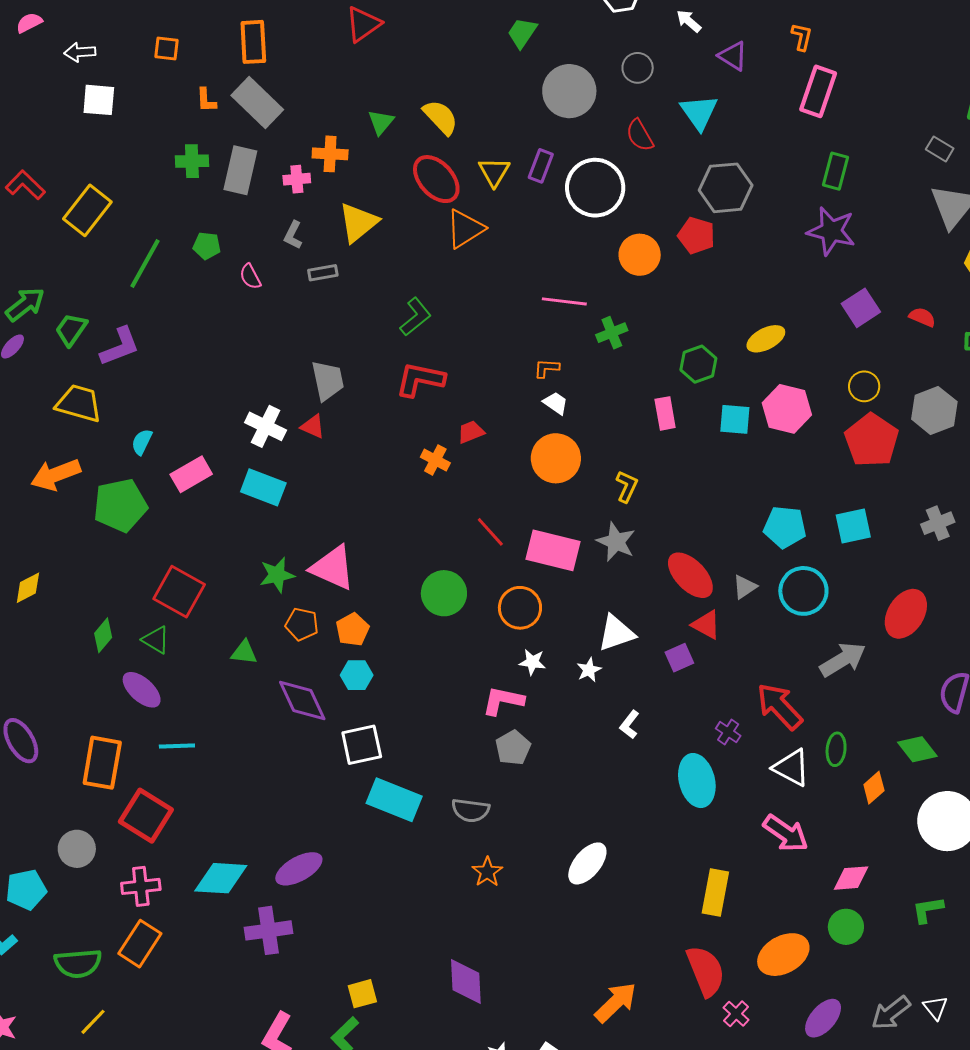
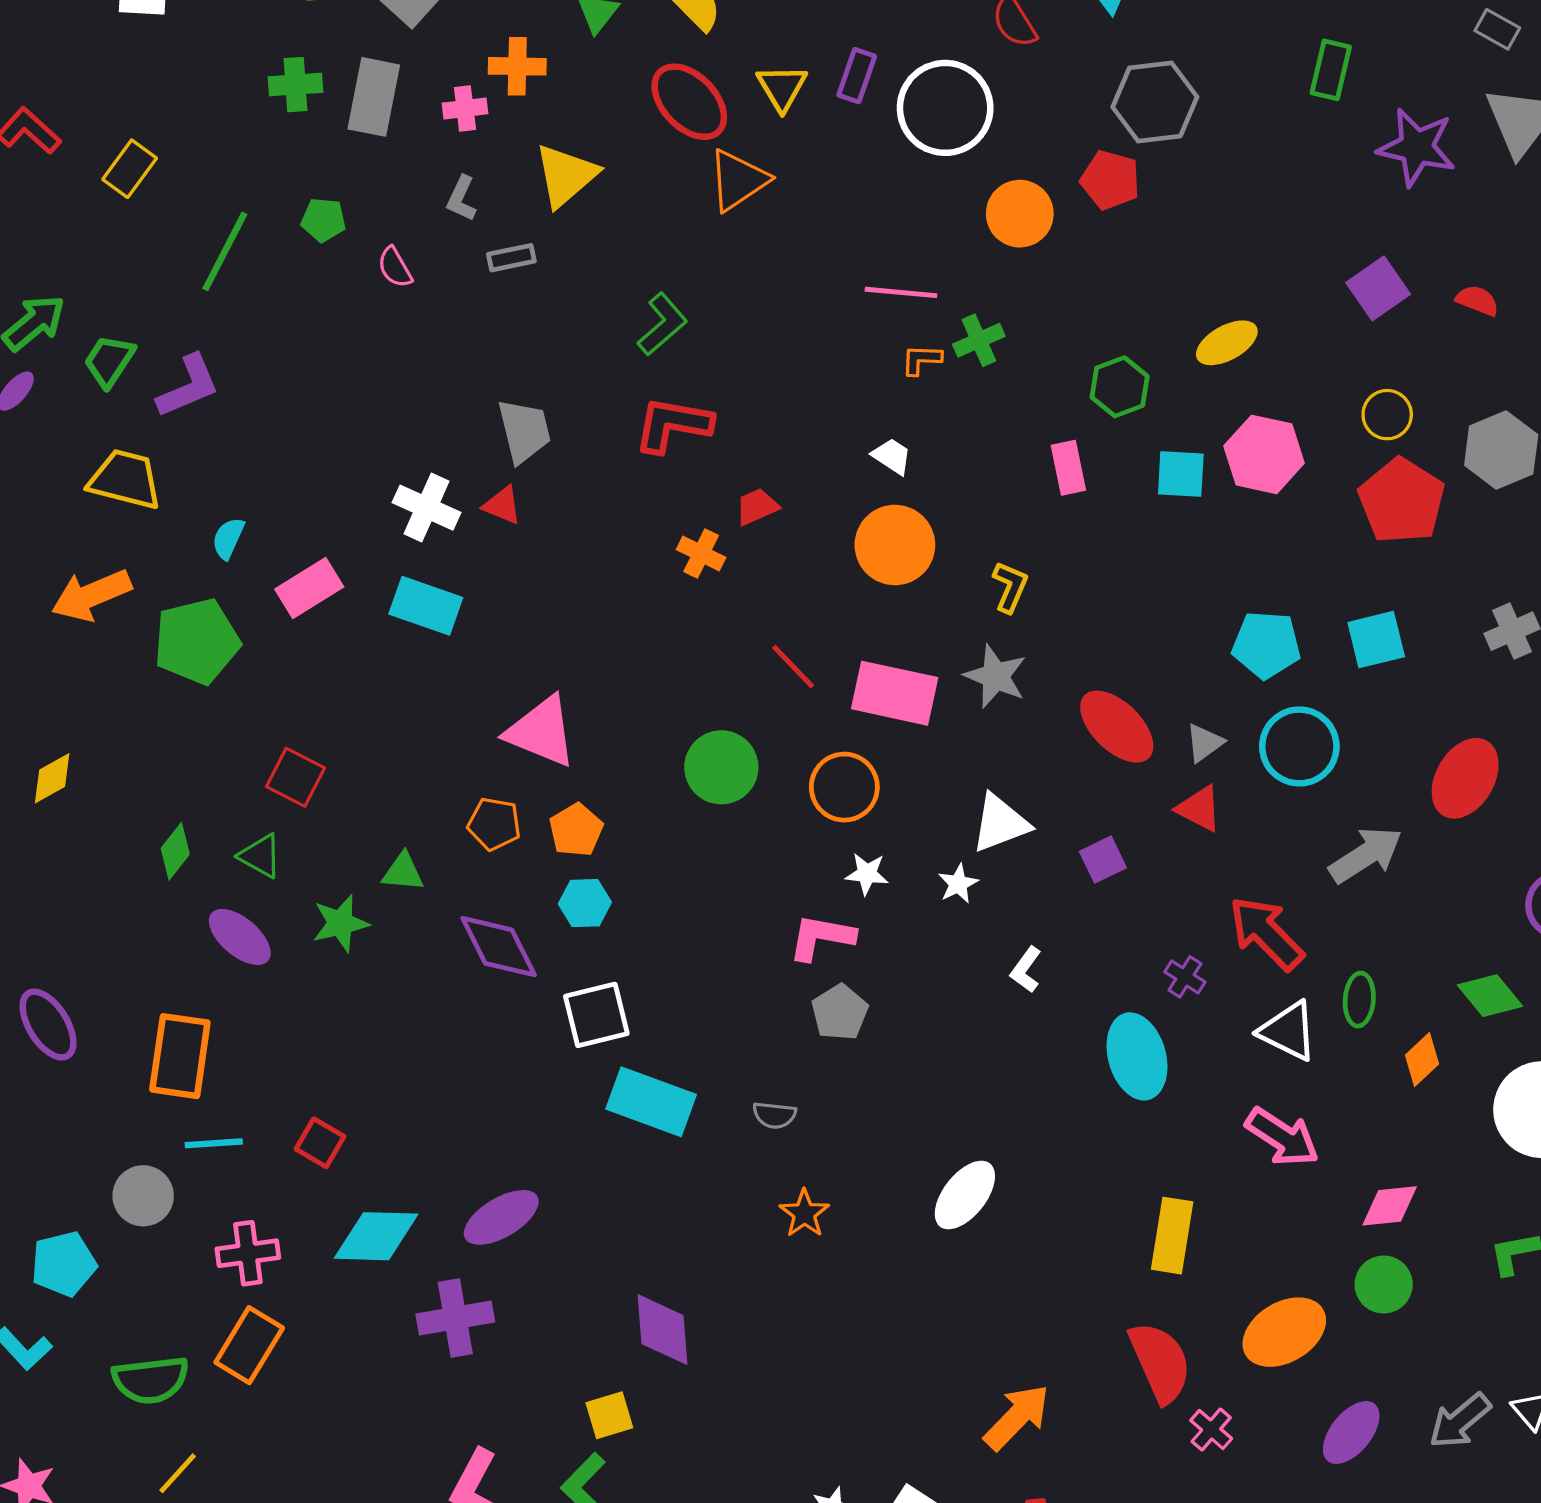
yellow rectangle: (87, 210) -> (130, 169), size x0.7
purple star: (831, 231) -> (1417, 147), moved
orange L-shape: (547, 368) -> (921, 360), moved
green star: (277, 575) -> (340, 923), moved
red square: (179, 592) -> (295, 777), size x0.7
red triangle: (706, 625) -> (1199, 809), moved
cyan line: (177, 746) -> (214, 1143), moved
gray semicircle: (471, 810) -> (774, 1115), size x0.7
red square: (146, 816) -> (320, 1143), moved, size x0.6
purple diamond: (466, 982) -> (663, 1330), moved

